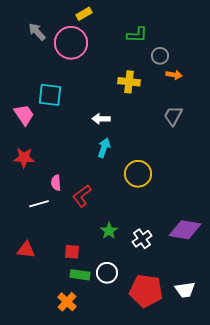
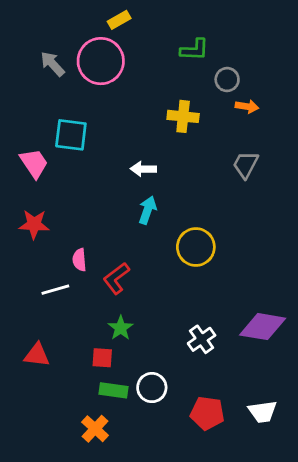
gray arrow: (37, 32) -> (52, 64), moved
green star: (109, 231) -> (121, 328), moved
red pentagon: (146, 291) -> (207, 413), size x0.7

